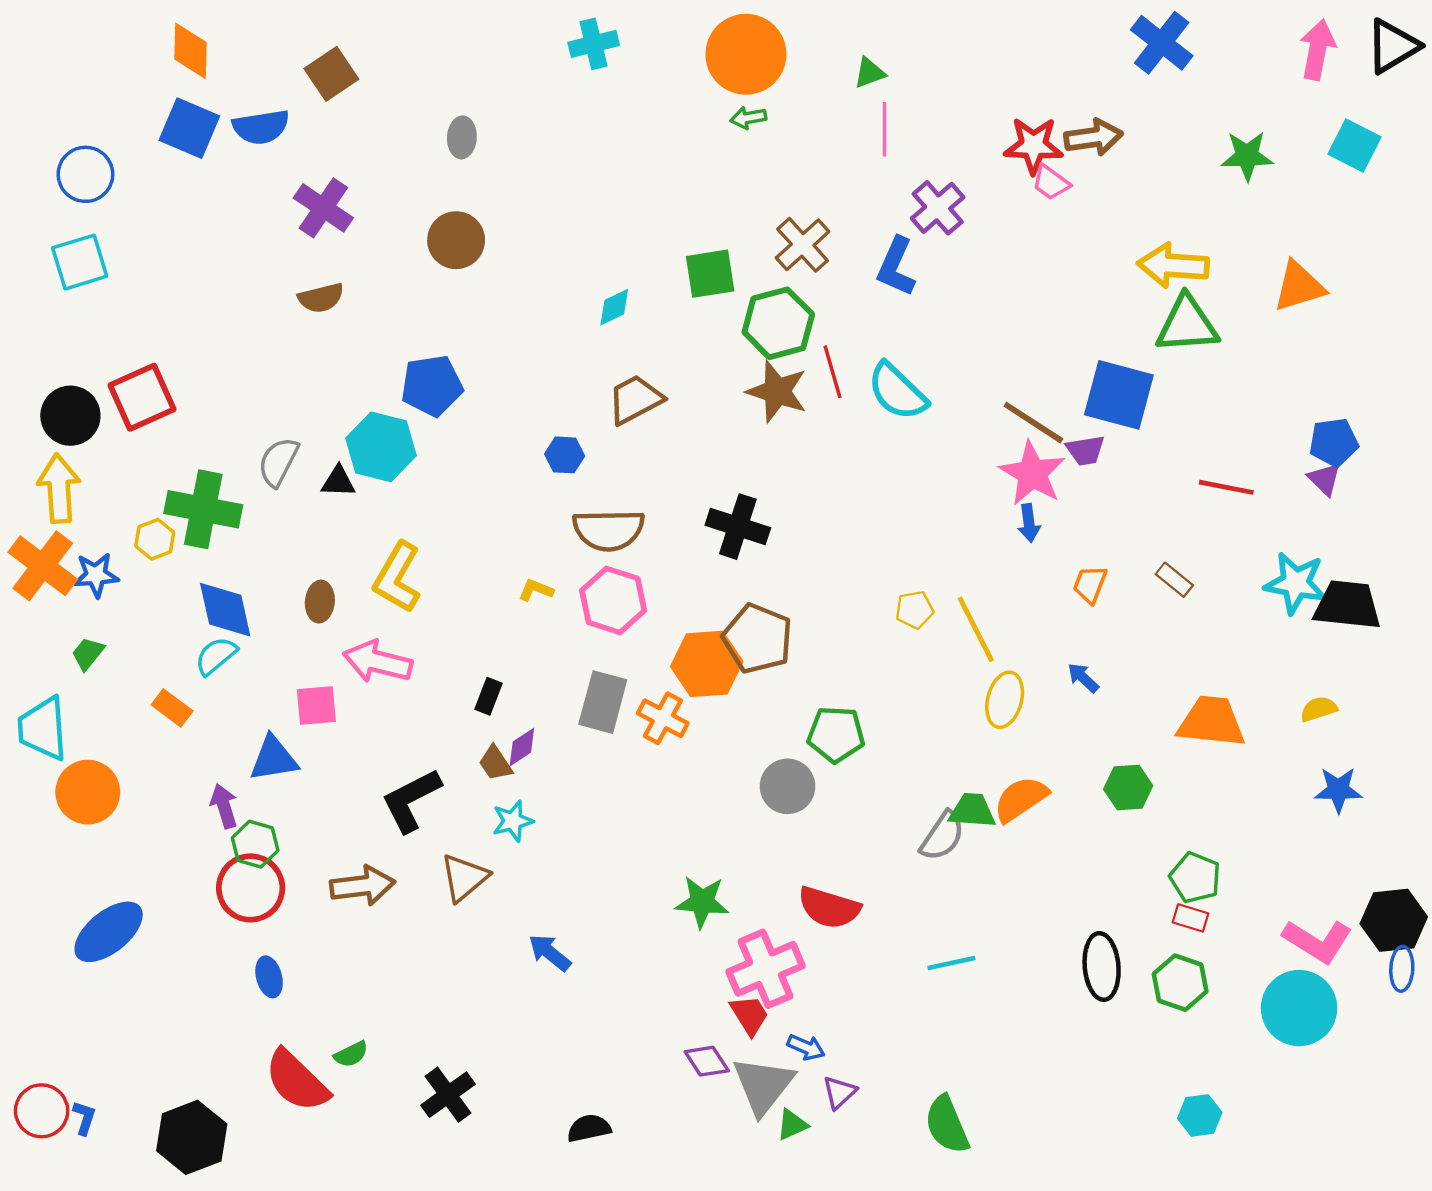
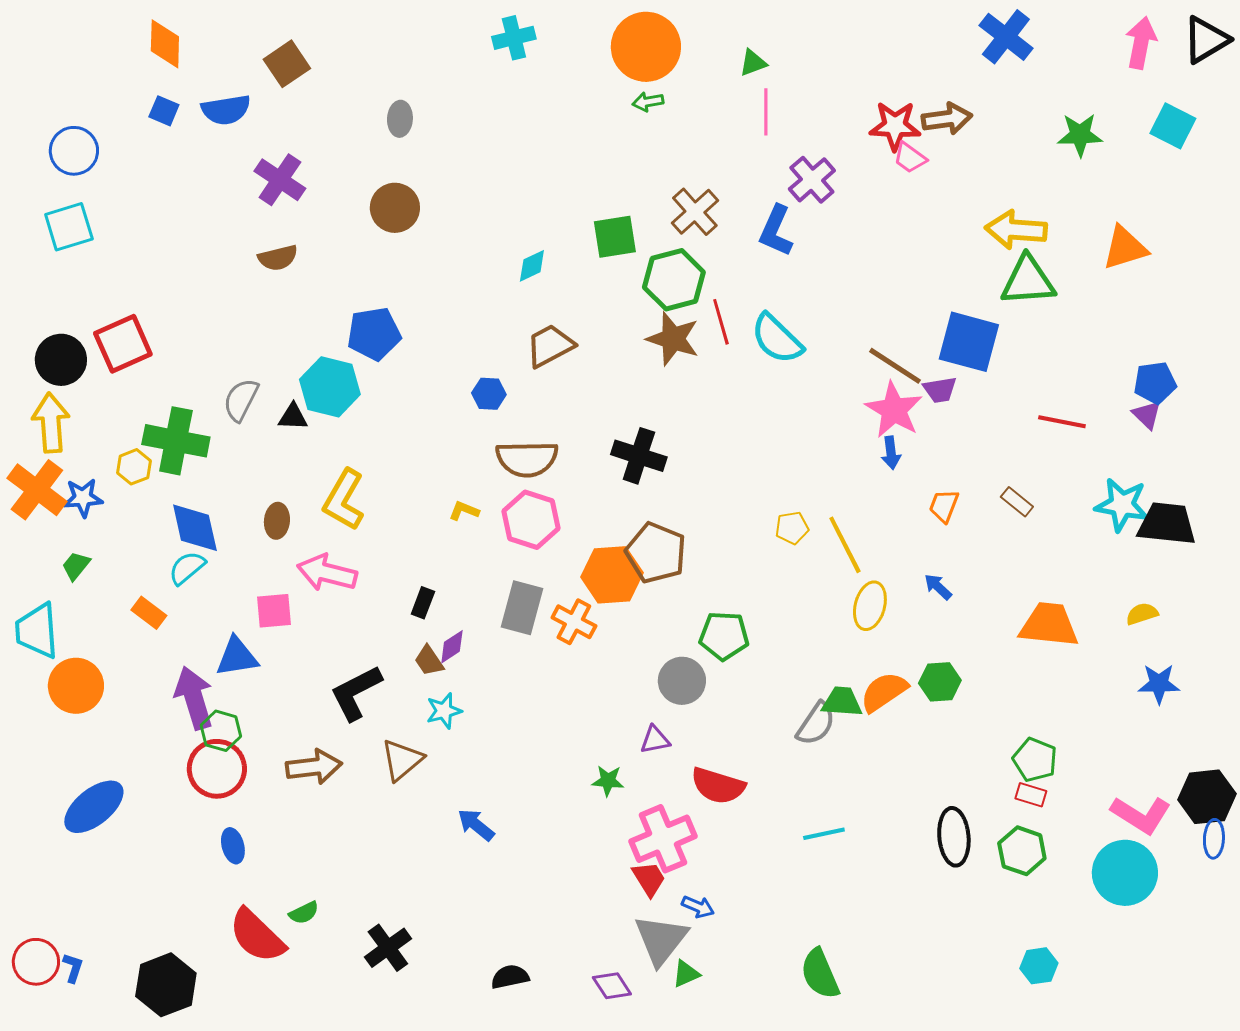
blue square: (189, 128) -> (164, 111), size x0.6
green hexagon: (1128, 788) -> (940, 682), moved
purple arrow: (224, 806) -> (194, 698), size x1.6
green star: (702, 902) -> (608, 781), size x0.7
purple diamond: (707, 1061) -> (612, 986), moved
purple triangle: (839, 1092) -> (655, 740), moved, turned 32

